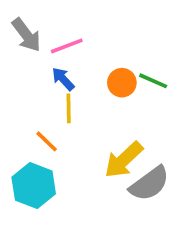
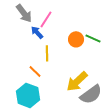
pink line: (67, 46) -> (46, 19), turned -36
blue arrow: (63, 79) -> (37, 32), moved

